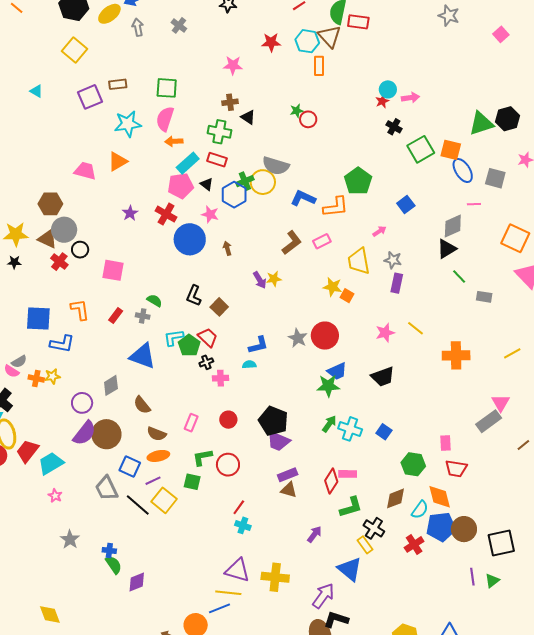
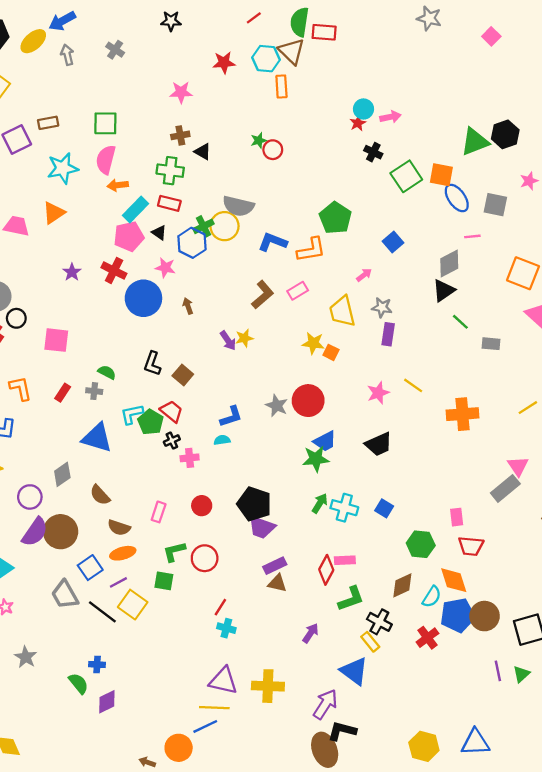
blue square: (130, 466) -> (90, 568), turned 35
blue cross: (109, 551) -> (97, 665), moved

